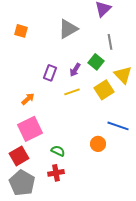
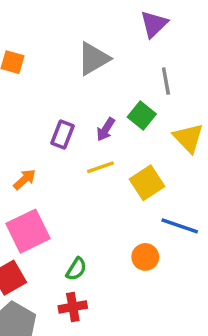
yellow square: (104, 90) -> (147, 183), moved
green semicircle: (58, 151) -> (76, 269), turned 96

